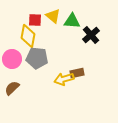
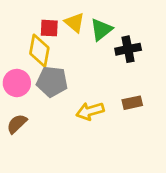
green triangle: (72, 21) -> (101, 30), turned -42
black cross: (91, 35) -> (128, 49), turned 30
brown rectangle: (77, 73) -> (132, 103), moved

